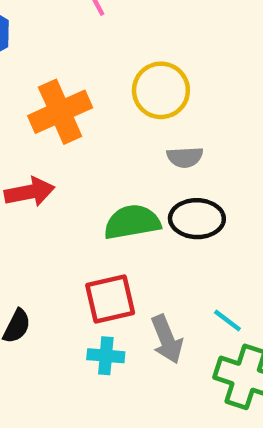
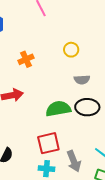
yellow circle: (161, 90) -> (71, 50), size x0.6
orange cross: (60, 112) -> (26, 59), size x0.6

